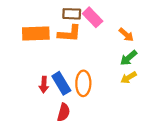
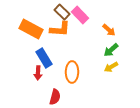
brown rectangle: (72, 14) -> (62, 12), turned 42
orange rectangle: (36, 34) -> (31, 29), turned 30
blue rectangle: (61, 83) -> (44, 58), moved

